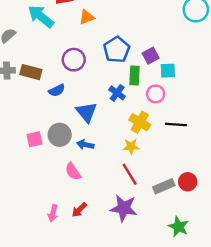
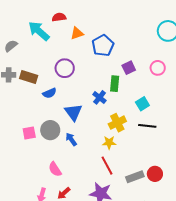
blue pentagon: (117, 50) -> (103, 45), moved
cyan square: (168, 71) -> (142, 104), moved, turned -32
pink circle: (156, 94) -> (158, 68), moved
yellow cross: (140, 122) -> (117, 123), turned 30
blue arrow: (85, 145) -> (71, 139), turned 40
pink semicircle: (73, 172) -> (55, 169), moved

